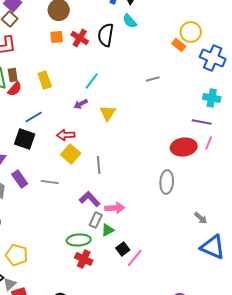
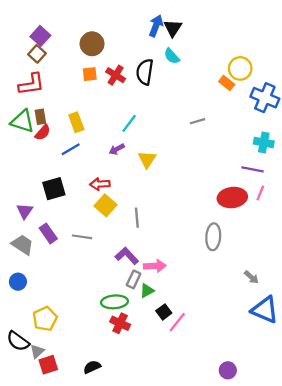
blue line: (34, 117) -> (71, 149), moved
black square: (25, 139) -> (54, 189), turned -35
yellow pentagon: (17, 255) -> (45, 319), turned 30

